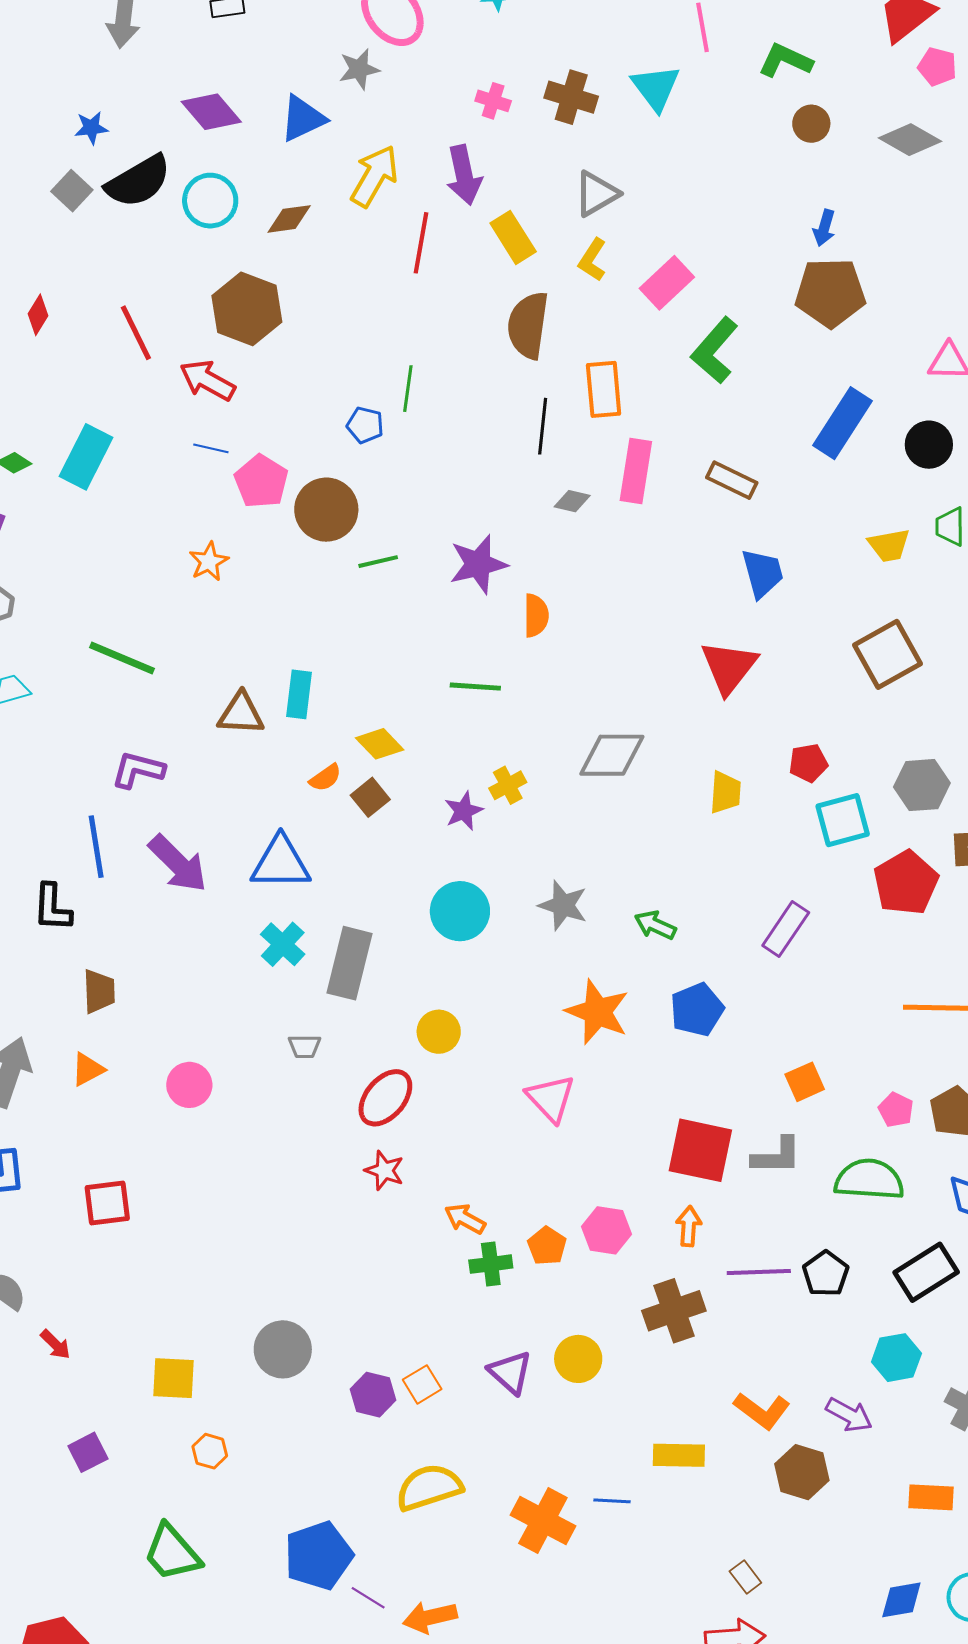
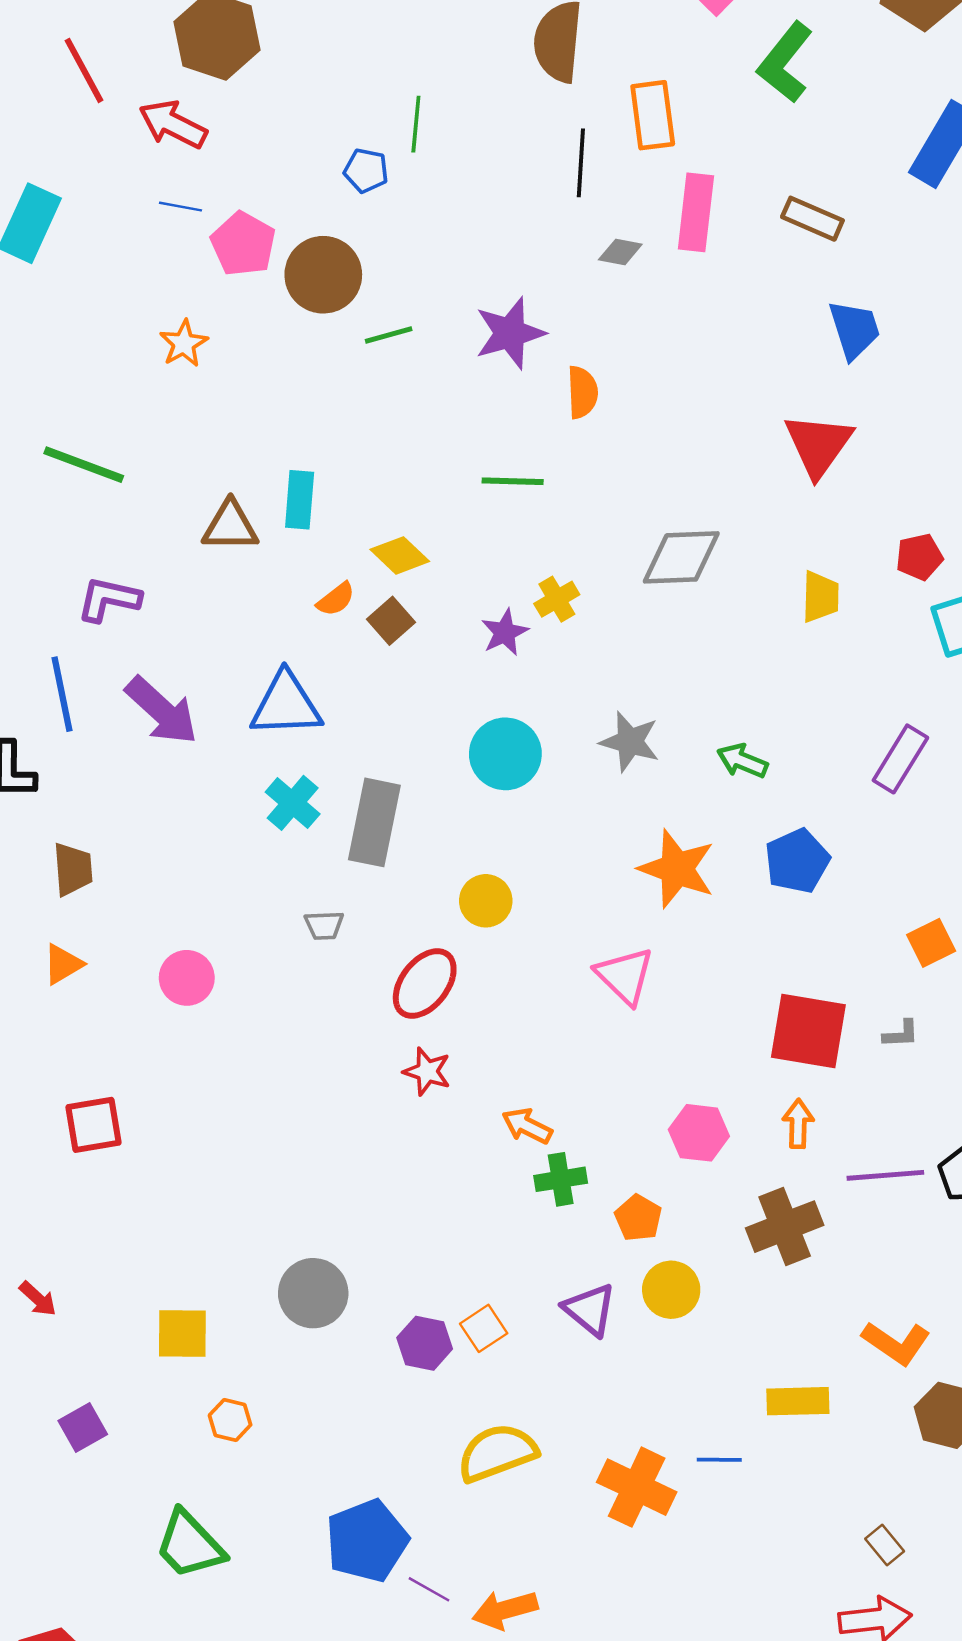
gray L-shape: (777, 1156) -> (901, 1034), size x0.6
orange pentagon: (547, 1246) -> (638, 1218), moved

